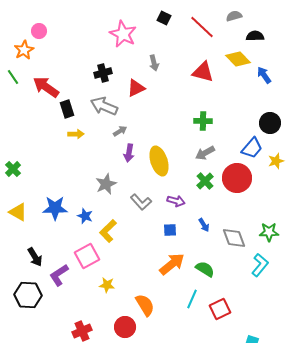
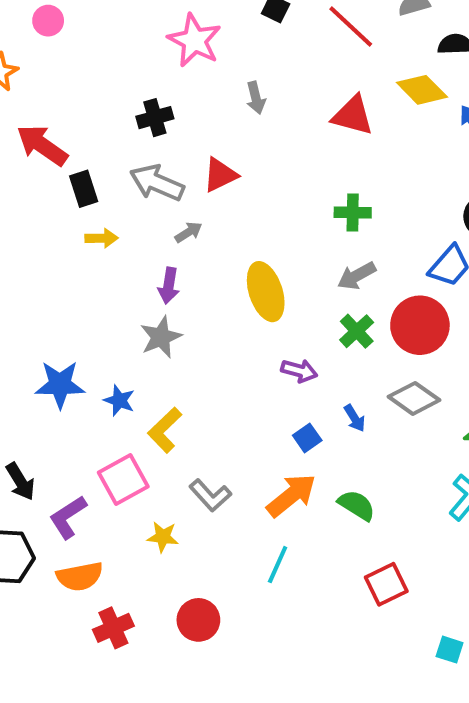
pink circle: (39, 31) -> (48, 21), moved
red triangle: (136, 88) -> (220, 175), moved
purple arrow: (129, 153) -> (169, 286), moved
gray L-shape: (141, 202) -> (210, 495), moved
blue square: (170, 230) -> (307, 438), moved, turned -32
gray diamond: (234, 238) -> (414, 398), moved, turned -35
cyan line: (192, 299) -> (278, 565), moved
orange semicircle: (145, 305) -> (80, 576), moved, turned 110

